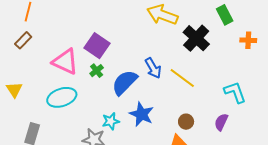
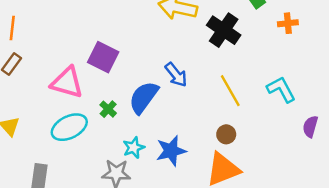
green cross: (97, 71) -> (108, 109), moved
yellow line: (182, 78) -> (230, 91), moved, turned 32
blue star: (142, 114) -> (171, 151), moved, turned -30
purple semicircle: (221, 122) -> (310, 127), moved

